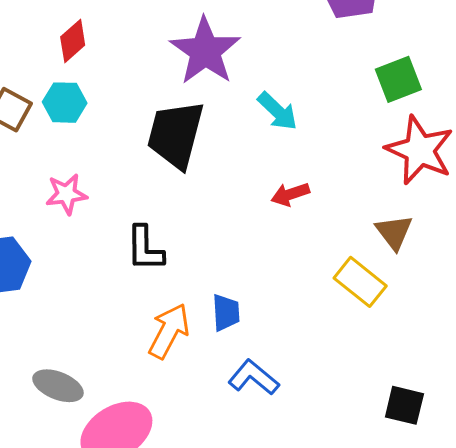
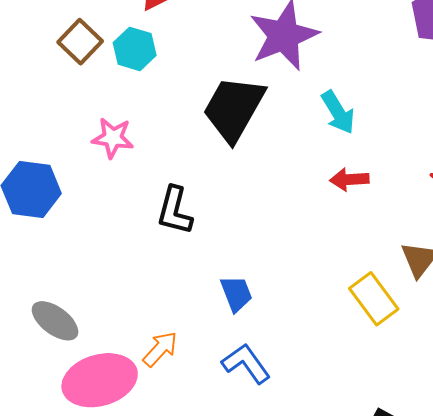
red arrow: (290, 194) -> (349, 179), moved
blue trapezoid: (226, 312) -> (236, 294), turned -33
orange arrow: (169, 331) -> (160, 349), moved, size x0.7

